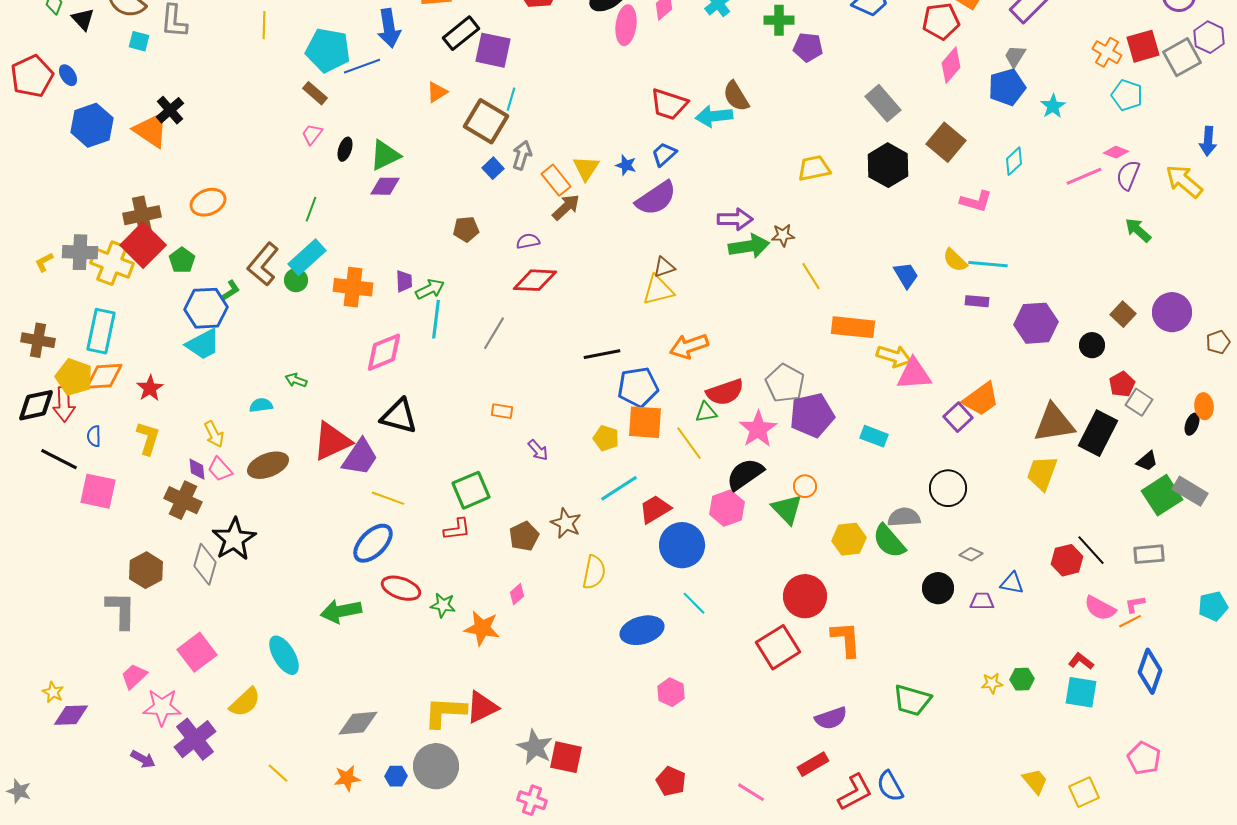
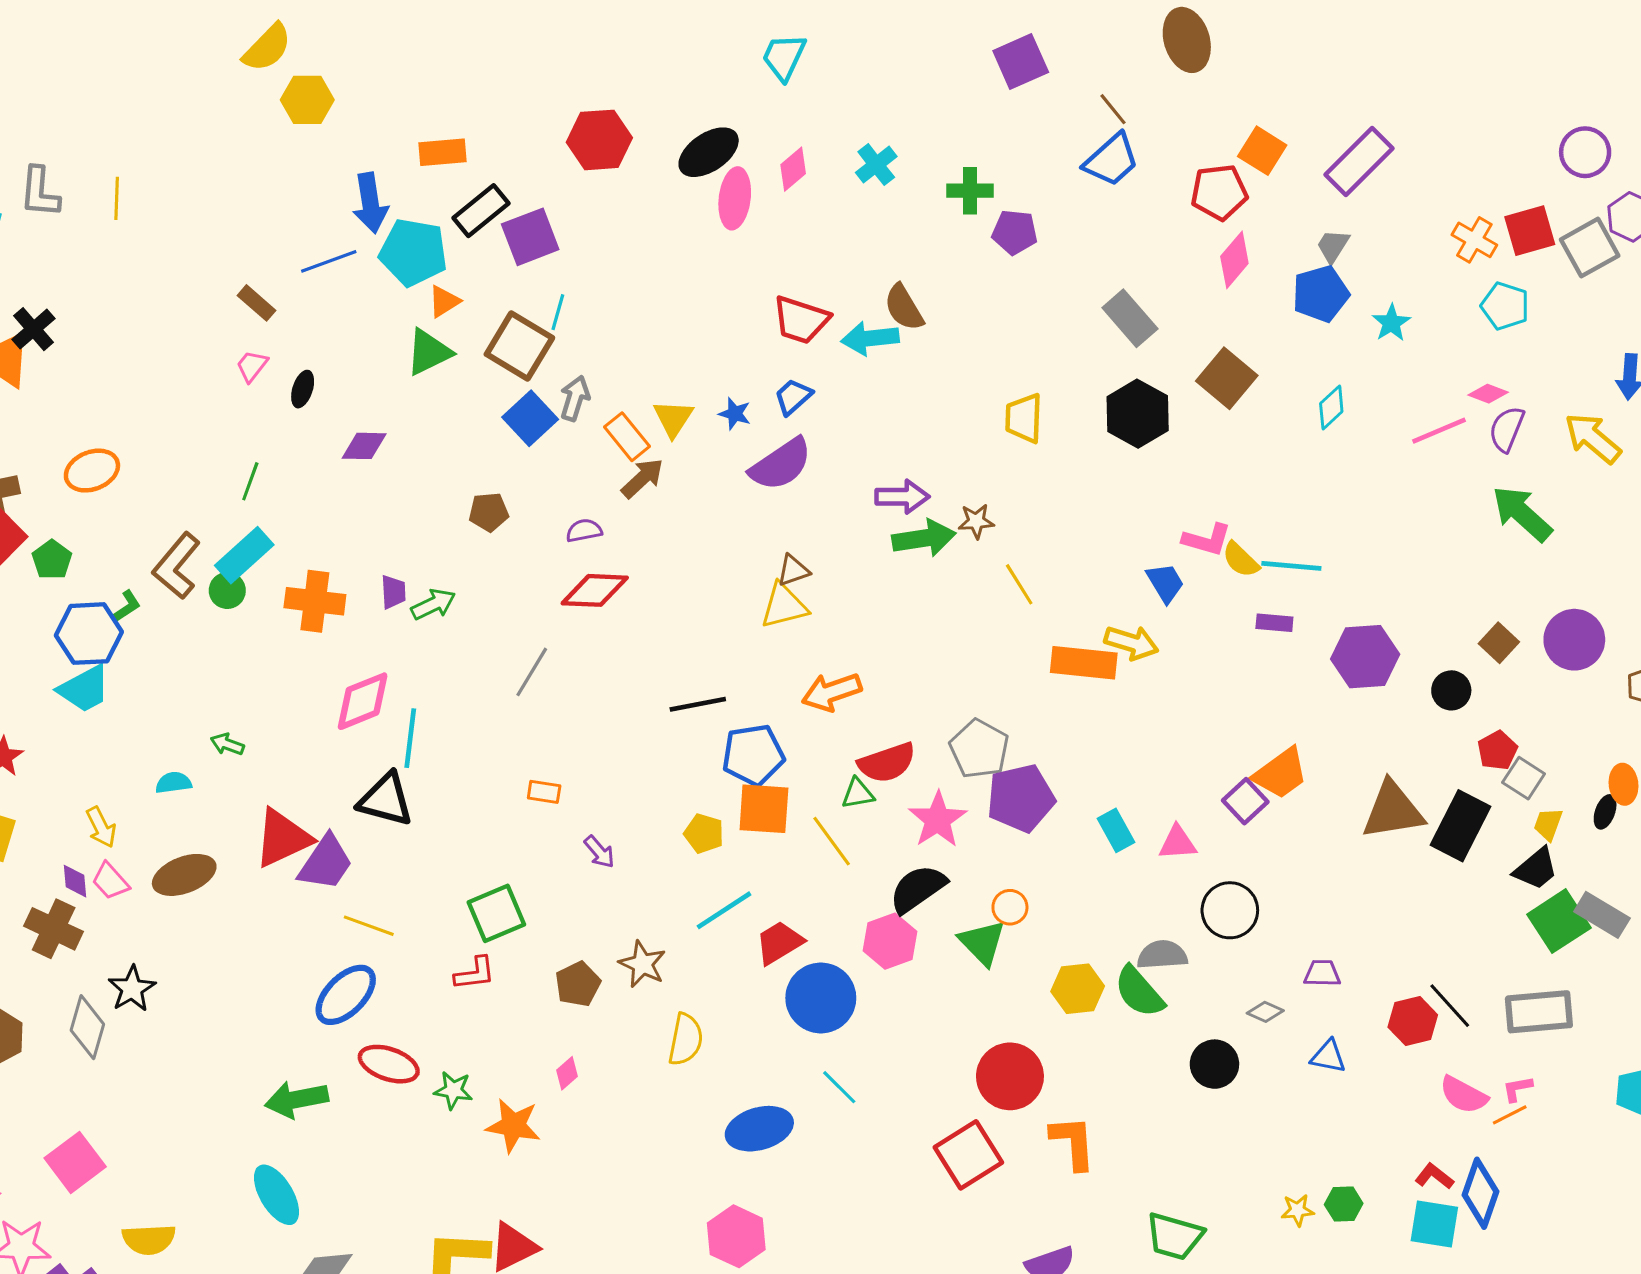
yellow line: (264, 25) -> (117, 198), moved
cyan pentagon: (328, 50) -> (413, 252), moved
purple square: (493, 50) -> (530, 237), turned -33
green triangle: (385, 155) -> (429, 352), moved
blue square: (493, 168) -> (530, 418), size x1.6
yellow trapezoid: (814, 168) -> (1024, 418), turned -76
pink L-shape: (976, 201) -> (1207, 540), moved
green arrow: (1138, 230) -> (1522, 514), size x1.5
cyan line: (436, 319) -> (410, 738), moved
yellow arrow: (894, 356) -> (1131, 643), moved
pink triangle: (914, 374) -> (1178, 843), moved, size x0.7
cyan rectangle: (874, 436) -> (1116, 830), turned 40
black trapezoid: (1147, 461) -> (1536, 869), size x1.4
yellow trapezoid: (1042, 473) -> (1548, 824), moved, size x0.6
black star: (234, 539) -> (132, 989), size x0.7
gray rectangle: (1149, 554) -> (1539, 1012), size x1.4
purple trapezoid: (982, 601) -> (1322, 973), moved
cyan ellipse: (284, 655) -> (276, 1195), moved
blue diamond: (1150, 671) -> (1480, 1193), moved
pink hexagon: (671, 692) -> (736, 1236), moved, size x1.4
yellow semicircle: (245, 702) -> (149, 1239), turned 40

